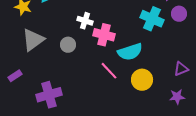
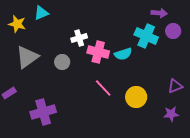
white cross: (85, 21) -> (79, 38), turned -35
cyan semicircle: (130, 52) -> (123, 54), moved, size x0.7

